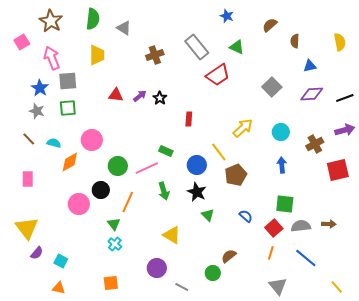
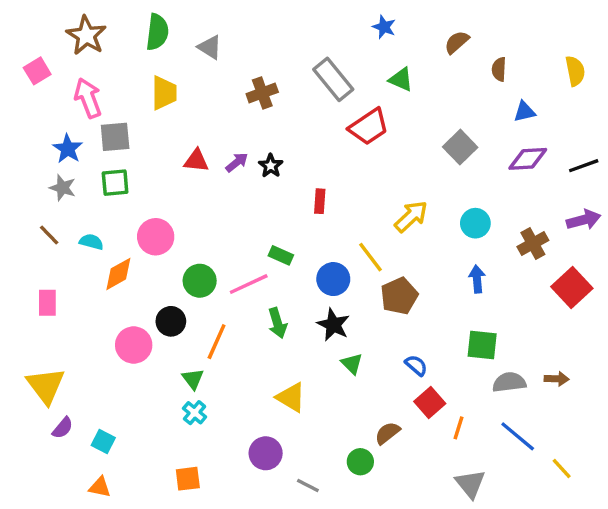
red square: (338, 170) -> (572, 287), turned -30
red square: (274, 228) -> (430, 403), moved
yellow line: (337, 287) -> (562, 469), moved

